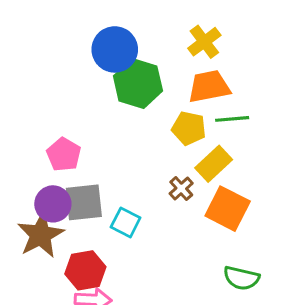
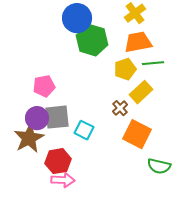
yellow pentagon: (189, 128) -> (125, 69), turned -30
pink pentagon: (64, 154) -> (44, 86), turned 30
orange square: (228, 209) -> (137, 134), moved

